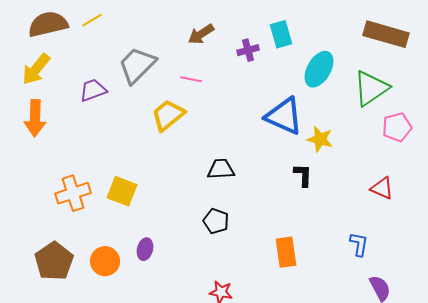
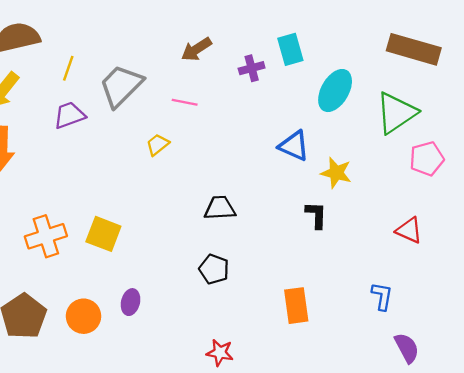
yellow line: (92, 20) -> (68, 68), moved, turned -40
yellow trapezoid: (168, 115) -> (158, 145), size x0.6
blue triangle: (284, 116) -> (294, 146), size x0.7

